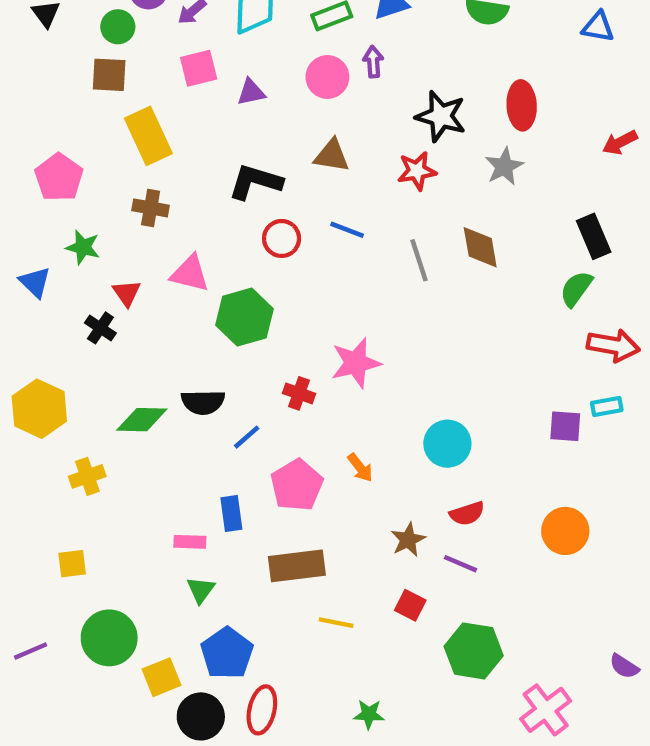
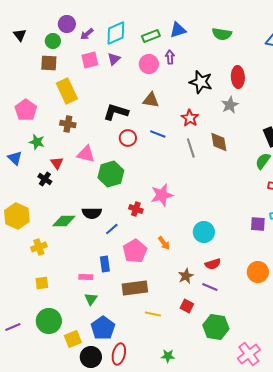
purple triangle: (251, 92) -> (114, 59), moved, turned -32
red star: (417, 171) -> (190, 118), moved, turned -30
yellow square: (72, 564) -> (42, 283), moved

